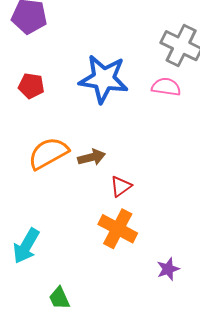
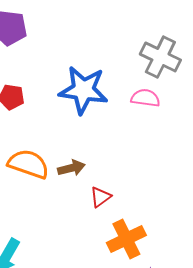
orange semicircle: (48, 153) -> (28, 164), turned 48
orange cross: (118, 229) -> (126, 239), moved, turned 36

